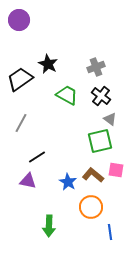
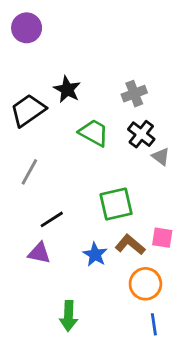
gray triangle: (110, 119) -> (161, 157), moved
green square: (100, 141) -> (116, 204), moved
orange circle: (91, 207) -> (145, 284), moved

